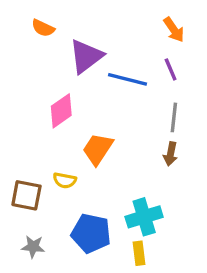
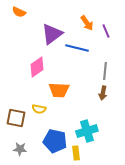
orange semicircle: (43, 28) -> (19, 12), moved
orange arrow: (174, 30) -> (87, 23), moved
purple line: (171, 69) -> (106, 31), moved
orange trapezoid: (98, 149) -> (59, 90), turned -120
yellow rectangle: (139, 253) -> (76, 153), moved

